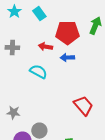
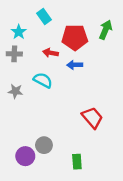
cyan star: (14, 12) -> (19, 32), moved
gray star: (13, 113) -> (15, 91), moved

